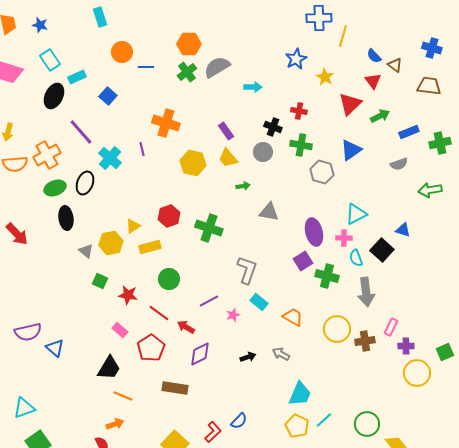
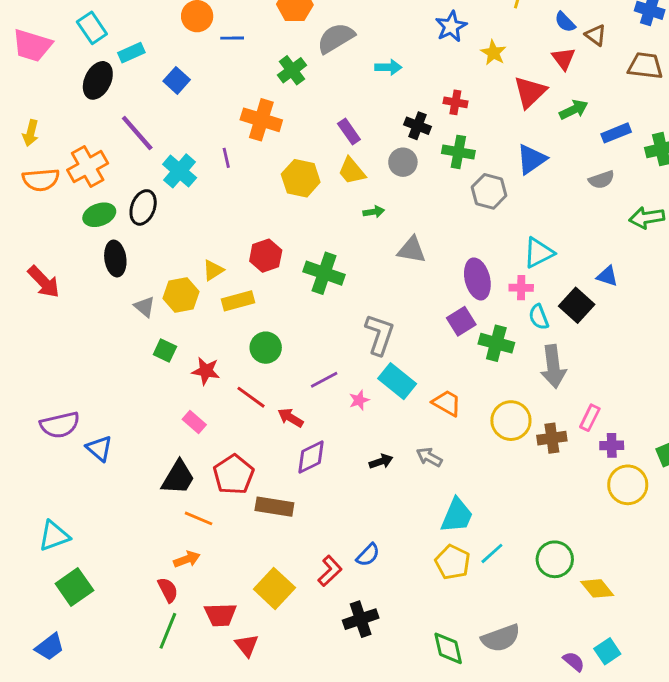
green cross: (187, 72) -> (292, 70), moved
cyan rectangle: (259, 302) -> (397, 381), size x1.4
red pentagon: (151, 348) -> (234, 475), moved

